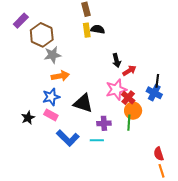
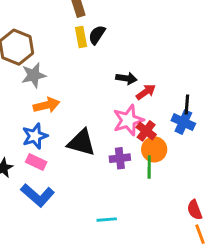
black semicircle: (98, 29) -> (97, 35), turned -64
black arrow: (116, 60) -> (126, 78), turned -64
purple cross: (104, 123) -> (120, 158), moved
blue L-shape: (68, 138) -> (38, 195), moved
cyan line: (97, 140) -> (107, 220), moved

